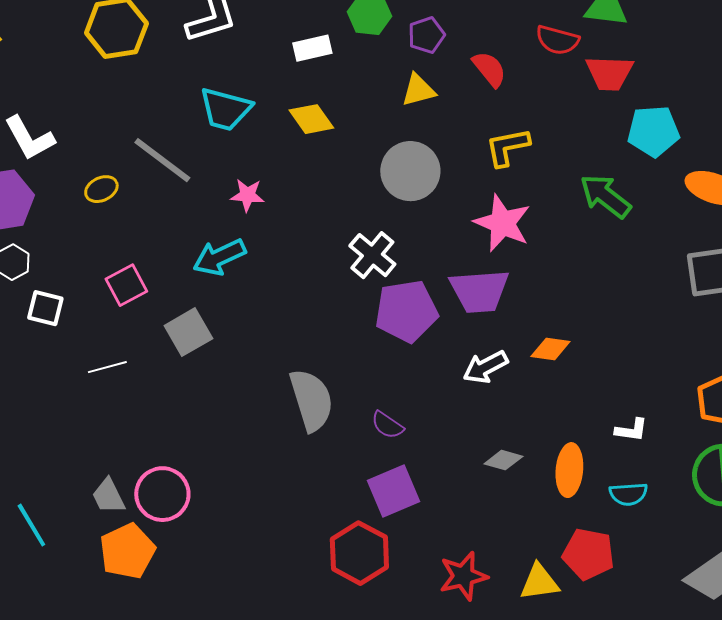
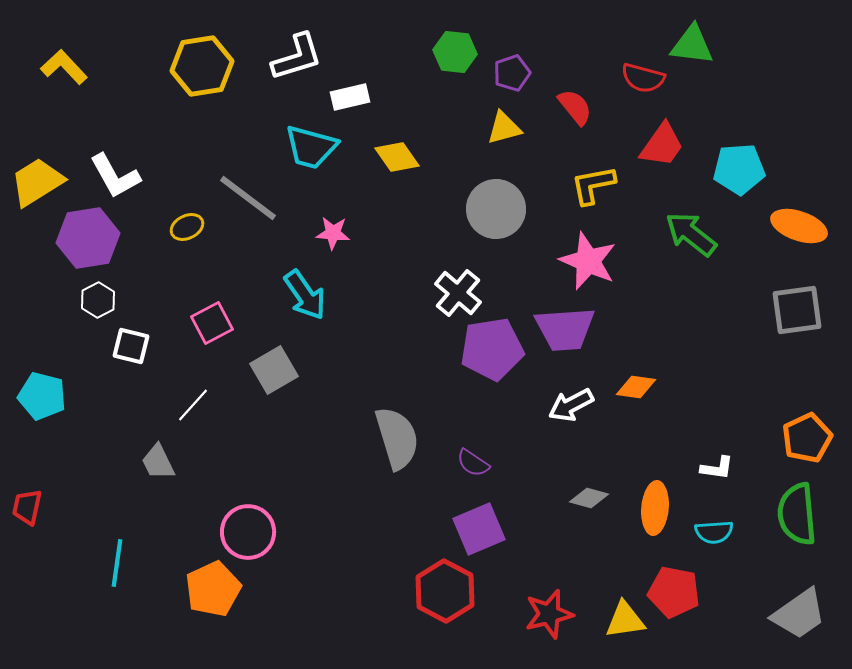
white rectangle: (312, 48) -> (350, 97), moved
red trapezoid: (609, 73) -> (662, 145), moved, turned -57
cyan arrow: (219, 257) -> (305, 295), turned -100
white line: (107, 367) -> (193, 405), turned -33
gray trapezoid: (108, 496) -> (158, 462), moved
cyan line: (31, 525) -> (117, 563), turned 39

